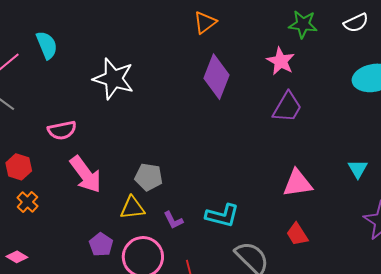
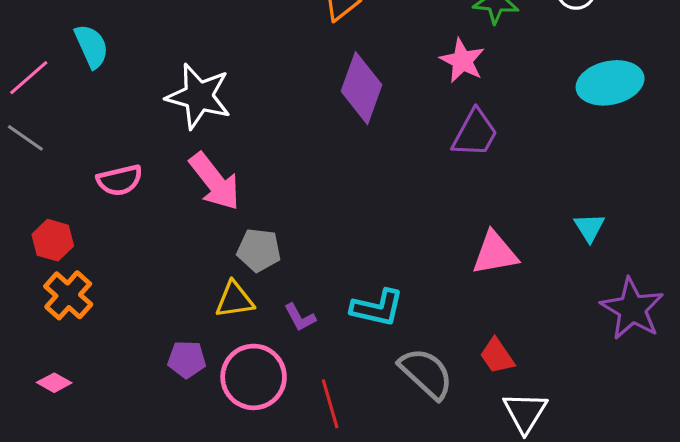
pink arrow: (86, 174) -> (215, 181), moved
orange cross: (27, 202) -> (68, 295), size x1.4
red trapezoid: (297, 234) -> (497, 356), moved
purple pentagon: (101, 245) -> (187, 359), turned -30

